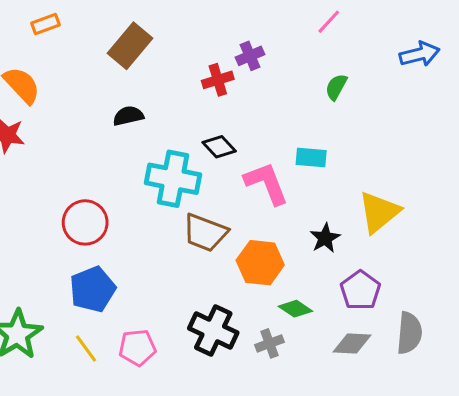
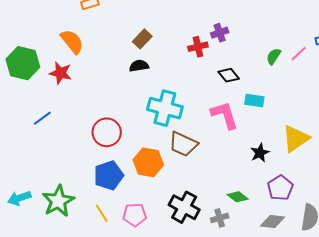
pink line: (329, 22) -> (299, 54), moved
brown rectangle: (130, 46) -> (142, 39), moved, size x0.7
black diamond: (219, 147) -> (229, 75), moved
orange hexagon: (260, 263) -> (148, 162), moved

